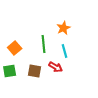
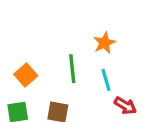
red arrow: (56, 67) -> (125, 106), moved

